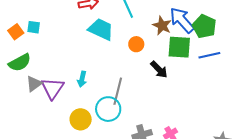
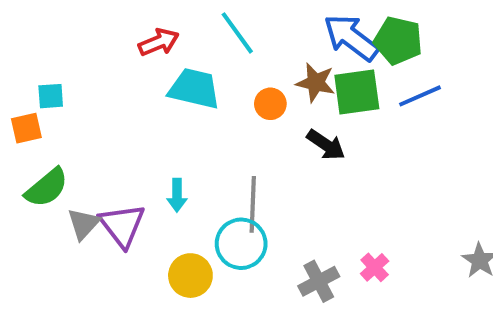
brown star: (162, 26) -> (316, 83), moved
cyan square: (34, 27) -> (51, 96), moved
orange square: (16, 32) -> (26, 128), turned 35

